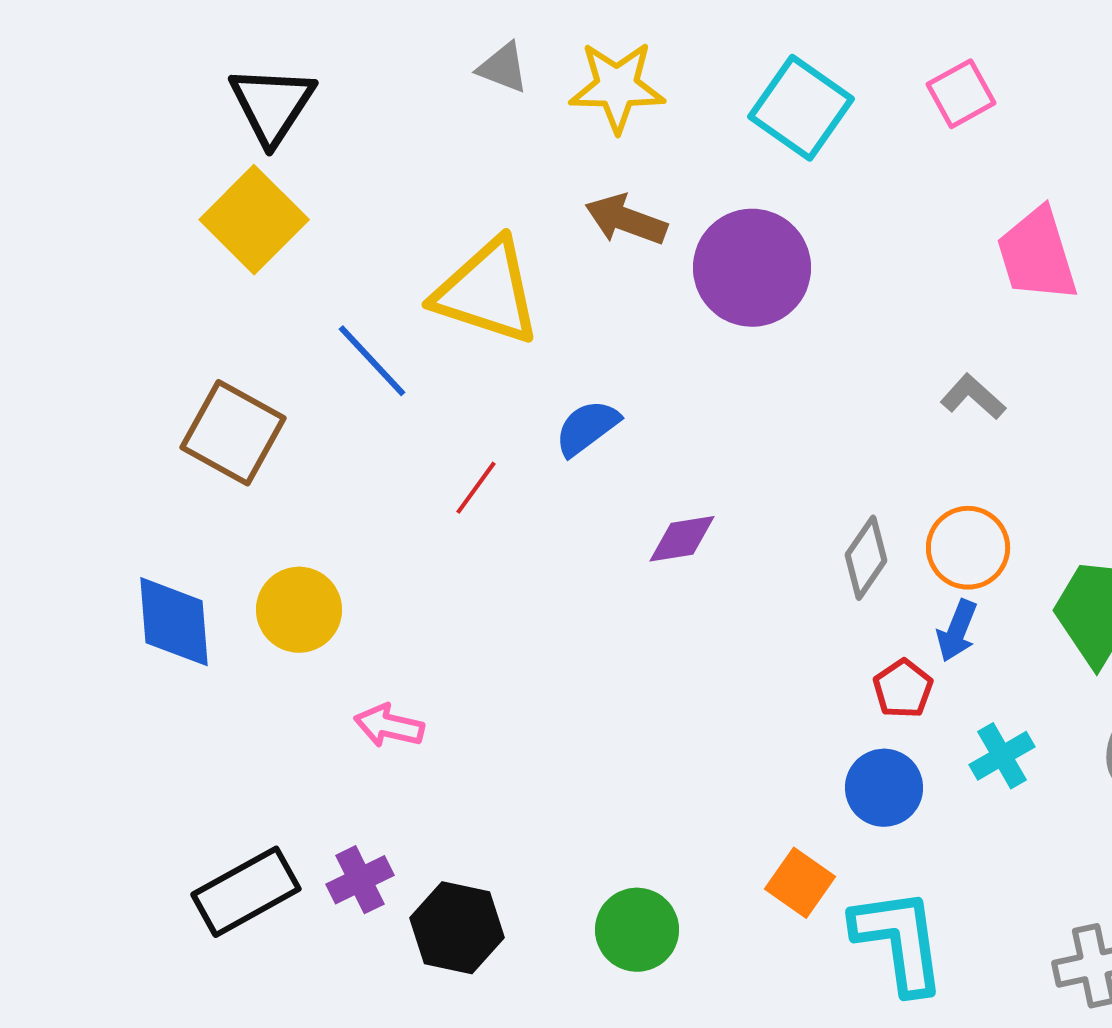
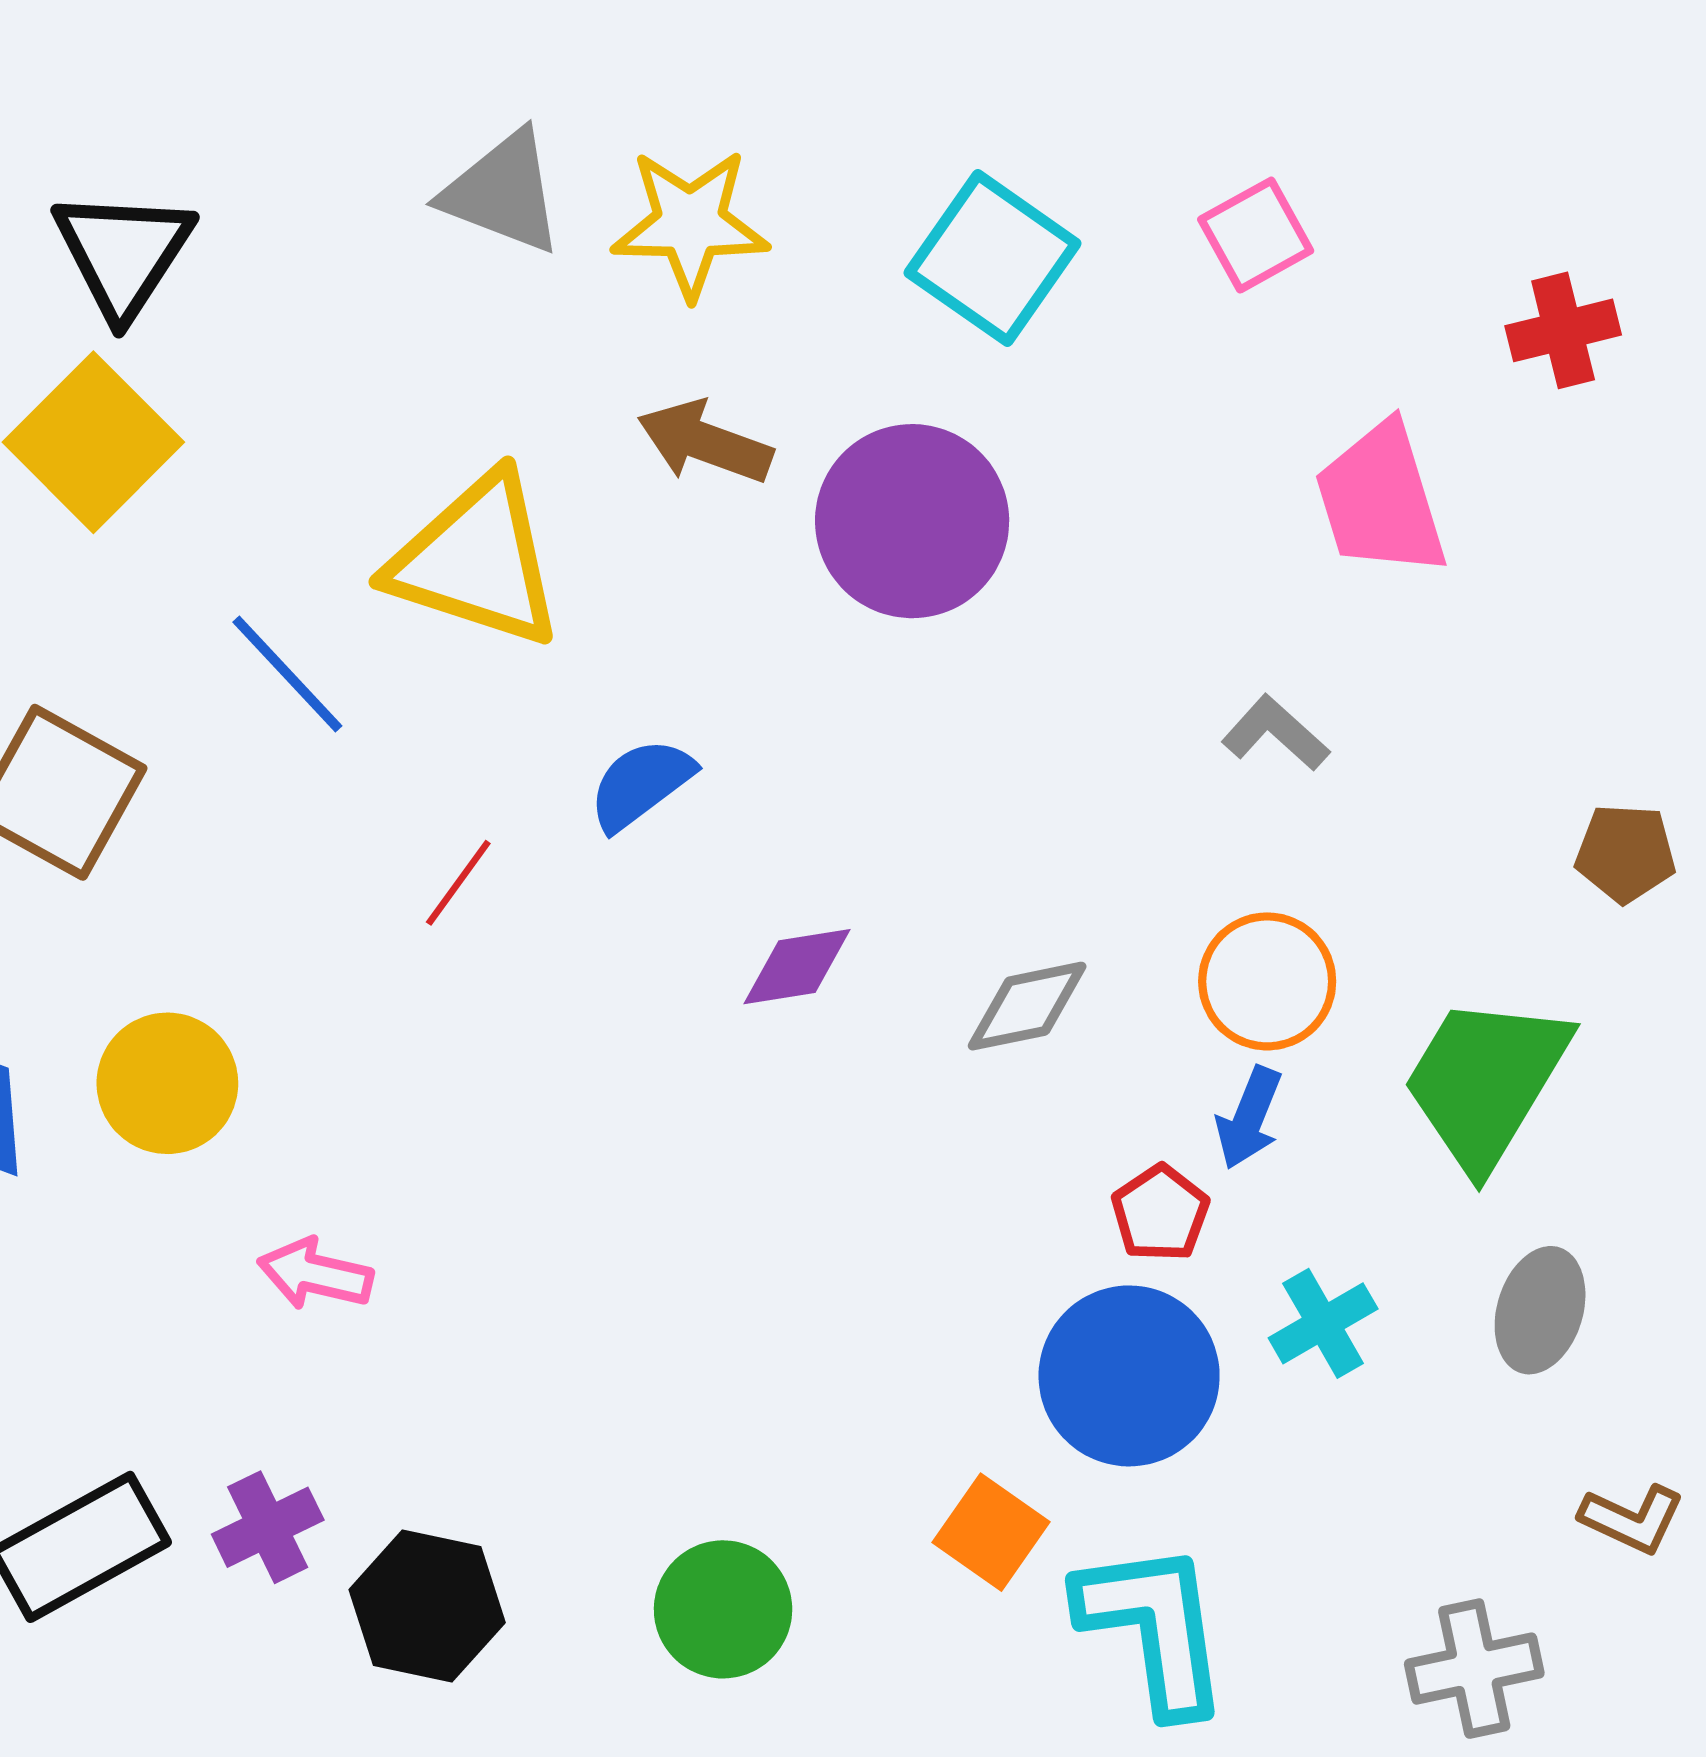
gray triangle: (503, 68) -> (503, 192), size x1.5
gray diamond: (866, 558) -> (1027, 1006), moved, turned 44
blue circle: (884, 788) -> (1129, 1376), size x1.4

